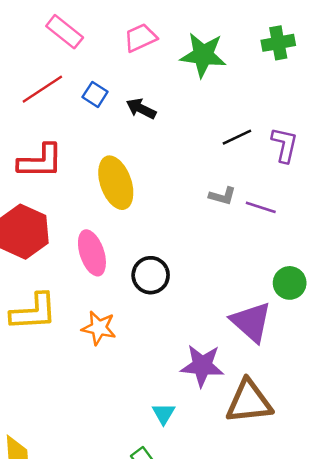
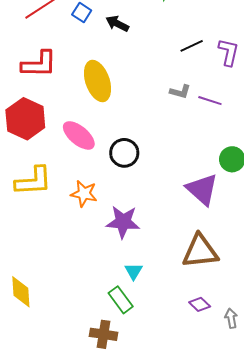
pink ellipse: (92, 253) -> (79, 135), turned -32
purple star: (202, 366) -> (123, 222), moved
cyan triangle: (164, 413) -> (134, 271), moved

